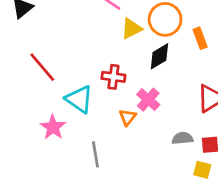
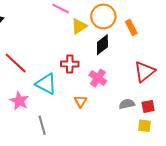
orange triangle: (128, 117) -> (81, 101), moved
pink star: (53, 127) -> (19, 101), moved
gray line: (95, 154) -> (42, 125), moved

